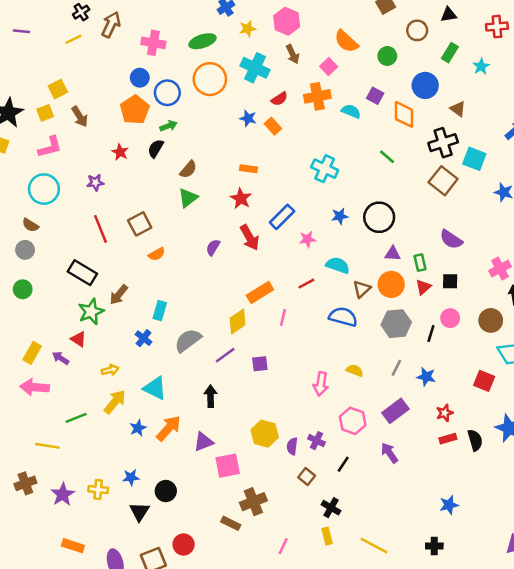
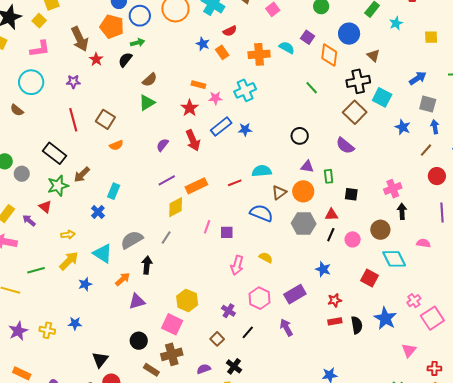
orange cross: (317, 96) -> (259, 54), moved
orange pentagon: (135, 110) -> (112, 26), turned -30
yellow square: (45, 113) -> (39, 21), turned -32
brown arrow: (80, 117) -> (80, 39), moved, size x1.4
cyan cross: (325, 169) -> (245, 90), moved, turned 35
blue star: (340, 216) -> (245, 130), moved
black circle: (379, 217) -> (300, 136), size x0.7
brown square: (140, 224) -> (105, 119), turned -36
pink star: (307, 239) -> (215, 98), moved
purple semicircle: (451, 239) -> (345, 146), moved
gray circle: (25, 250) -> (22, 174), moved
cyan semicircle: (338, 265) -> (262, 171), turned -30
red triangle: (423, 287) -> (331, 215), moved, turned 32
pink line: (283, 318) -> (207, 227), moved
pink circle: (450, 318) -> (353, 239), moved
gray semicircle: (188, 340) -> (132, 240), moved
purple line: (225, 355) -> (167, 180), moved
purple square: (260, 364) -> (227, 232), moved
gray line: (396, 368) -> (166, 238), moved
orange arrow: (169, 428) -> (123, 279), moved, size x0.7
purple semicircle: (292, 446) -> (204, 369), moved, turned 56
pink square: (228, 466) -> (172, 324), moved, turned 30
black circle: (166, 491) -> (139, 341), moved
black triangle: (139, 512) -> (100, 360), moved

